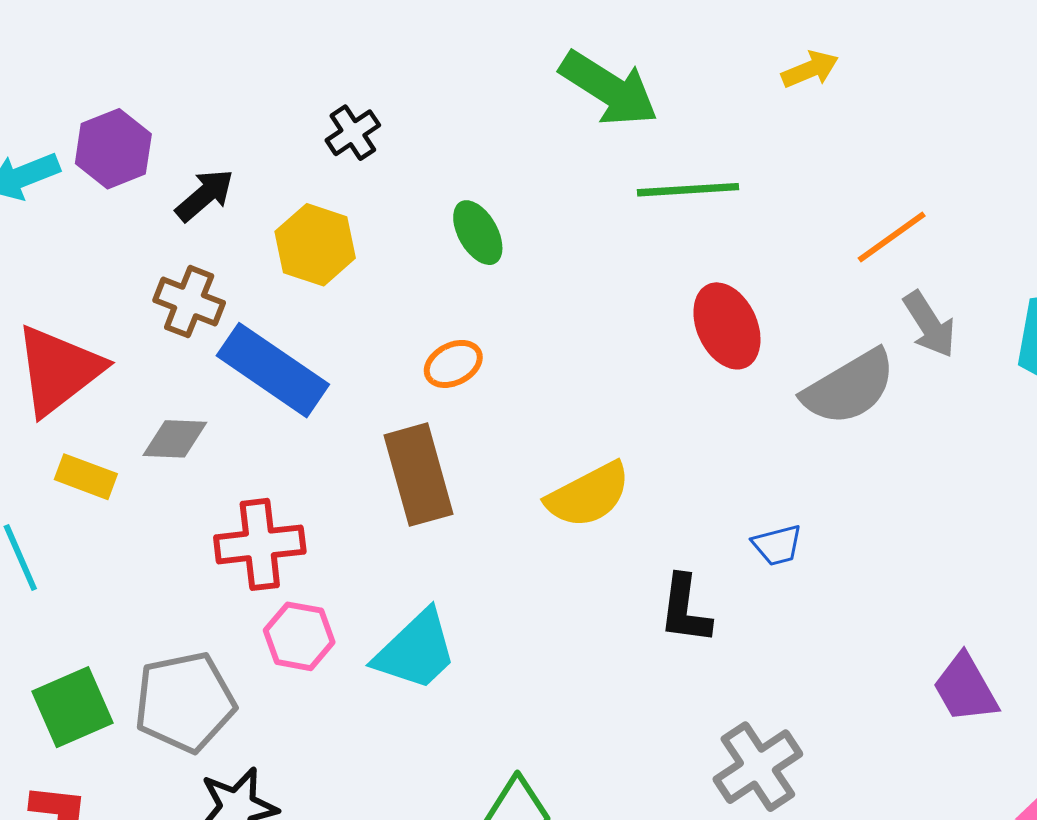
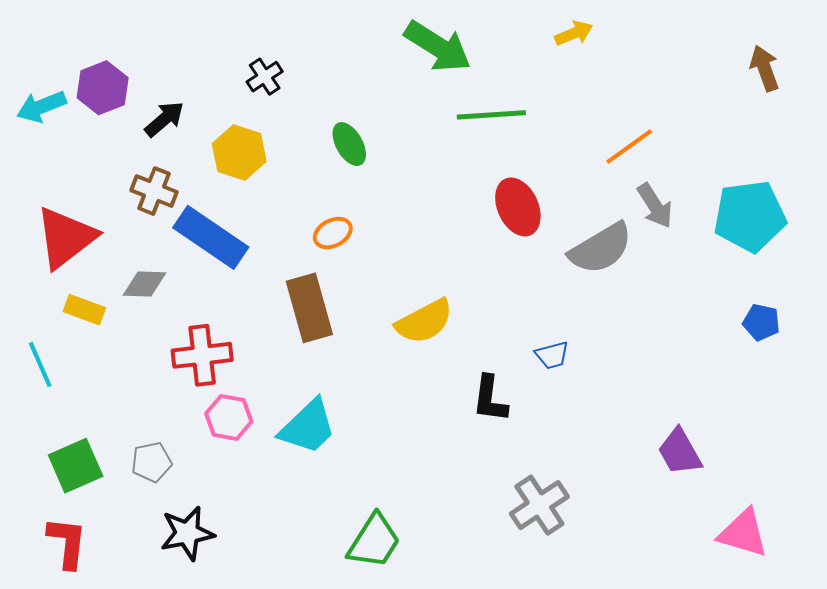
gray pentagon: (185, 702) -> (152, 462), size x0.6

